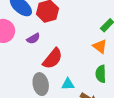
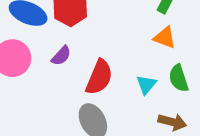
cyan triangle: (68, 84) -> (146, 85), moved, turned -32

